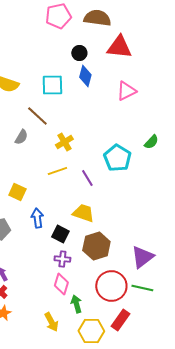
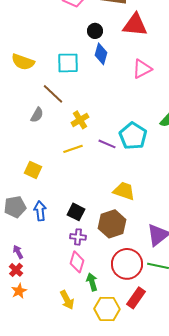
purple line: (87, 178) -> (107, 144), moved, turned -36
yellow trapezoid: (83, 213) -> (124, 191), moved
blue arrow: (37, 218) -> (40, 211), moved

